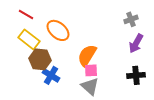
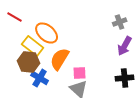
yellow rectangle: (29, 39) -> (33, 46), moved
orange semicircle: (87, 55) -> (60, 59), moved

